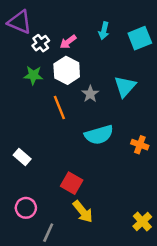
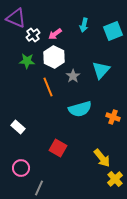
yellow arrow: (83, 212) -> (102, 158), moved

